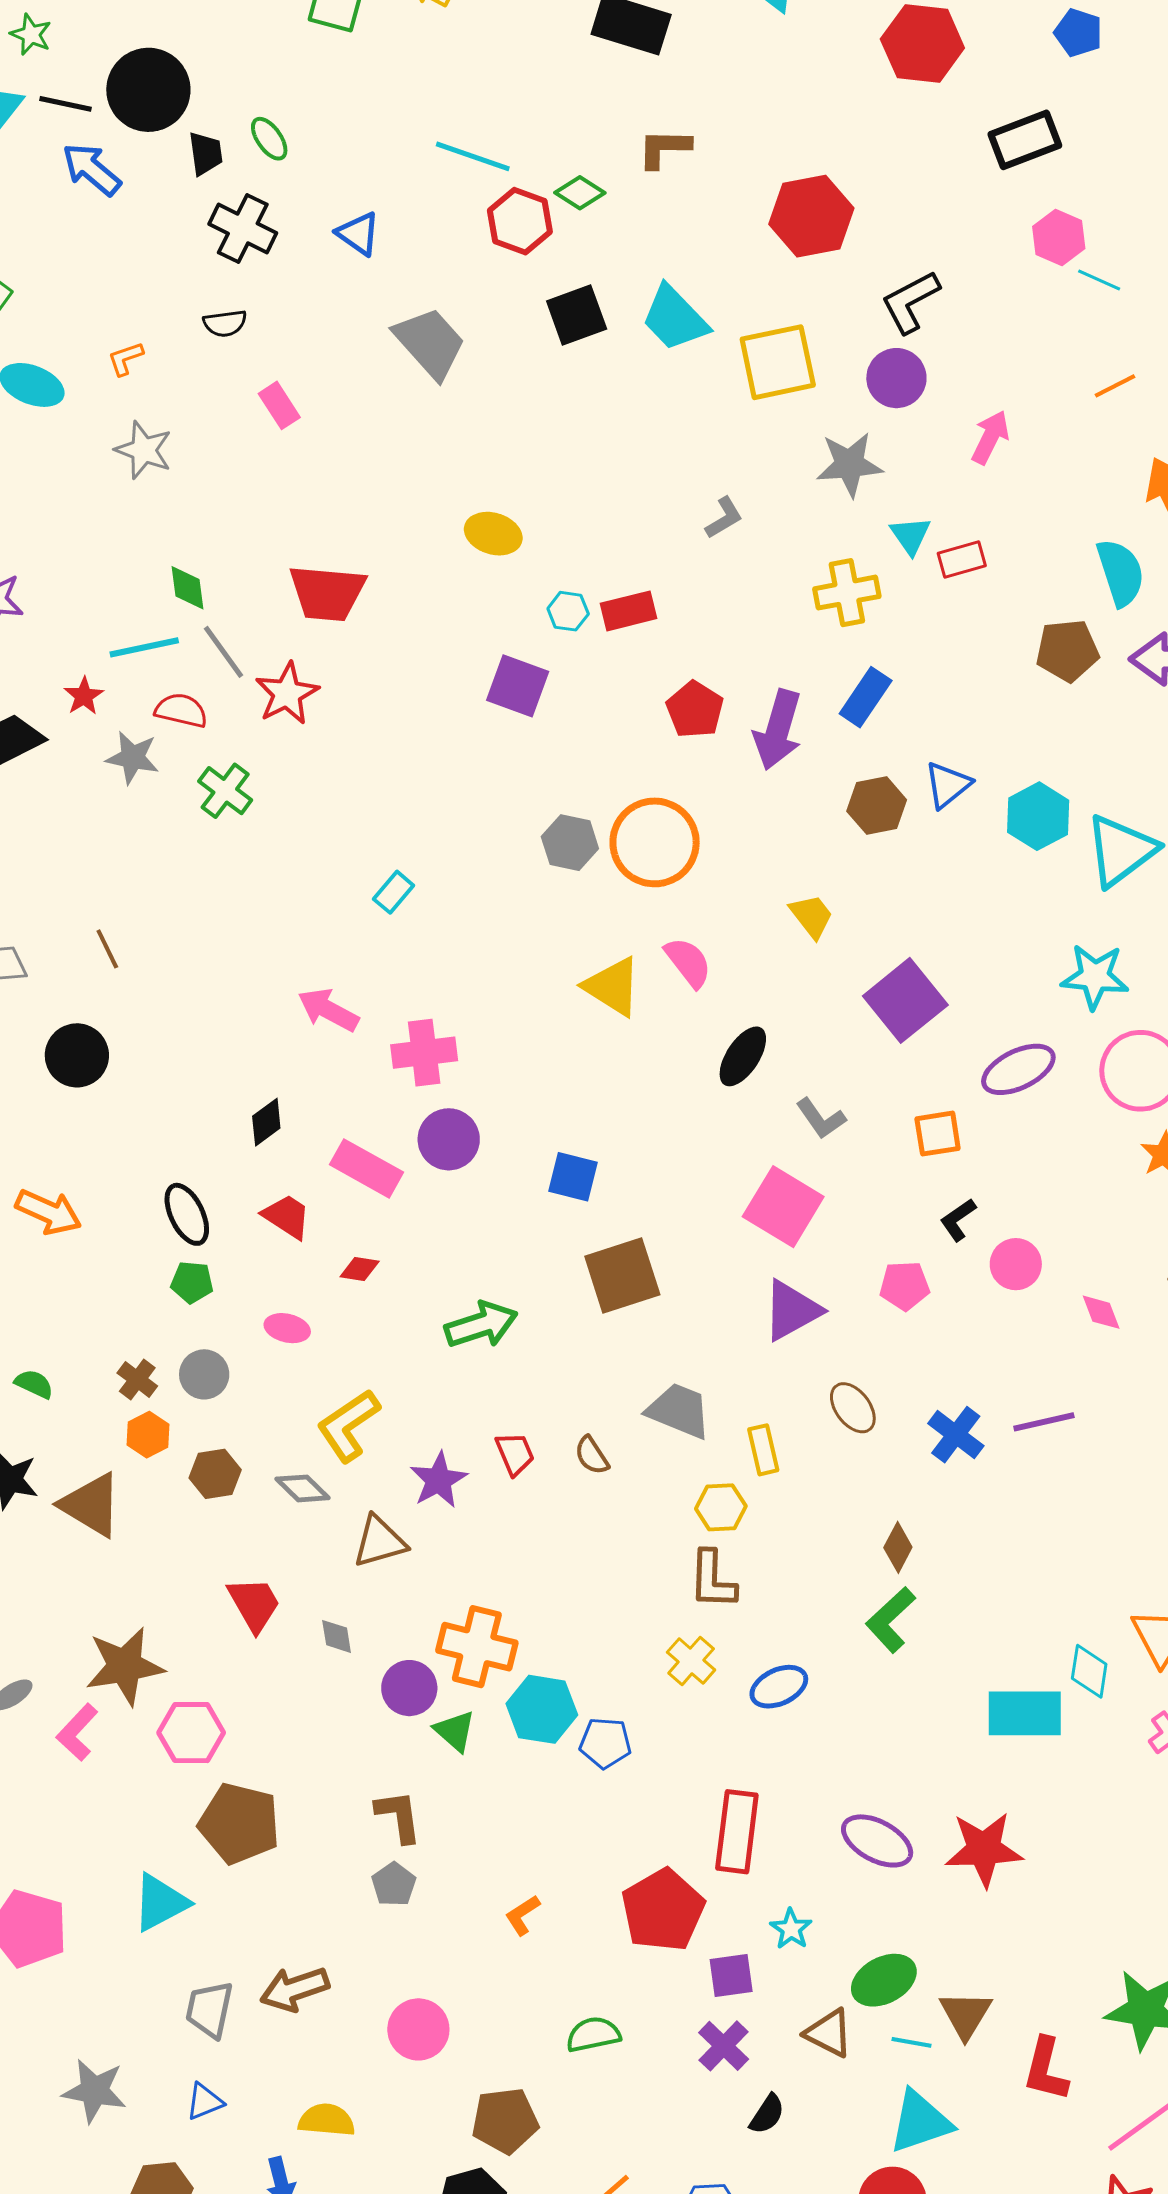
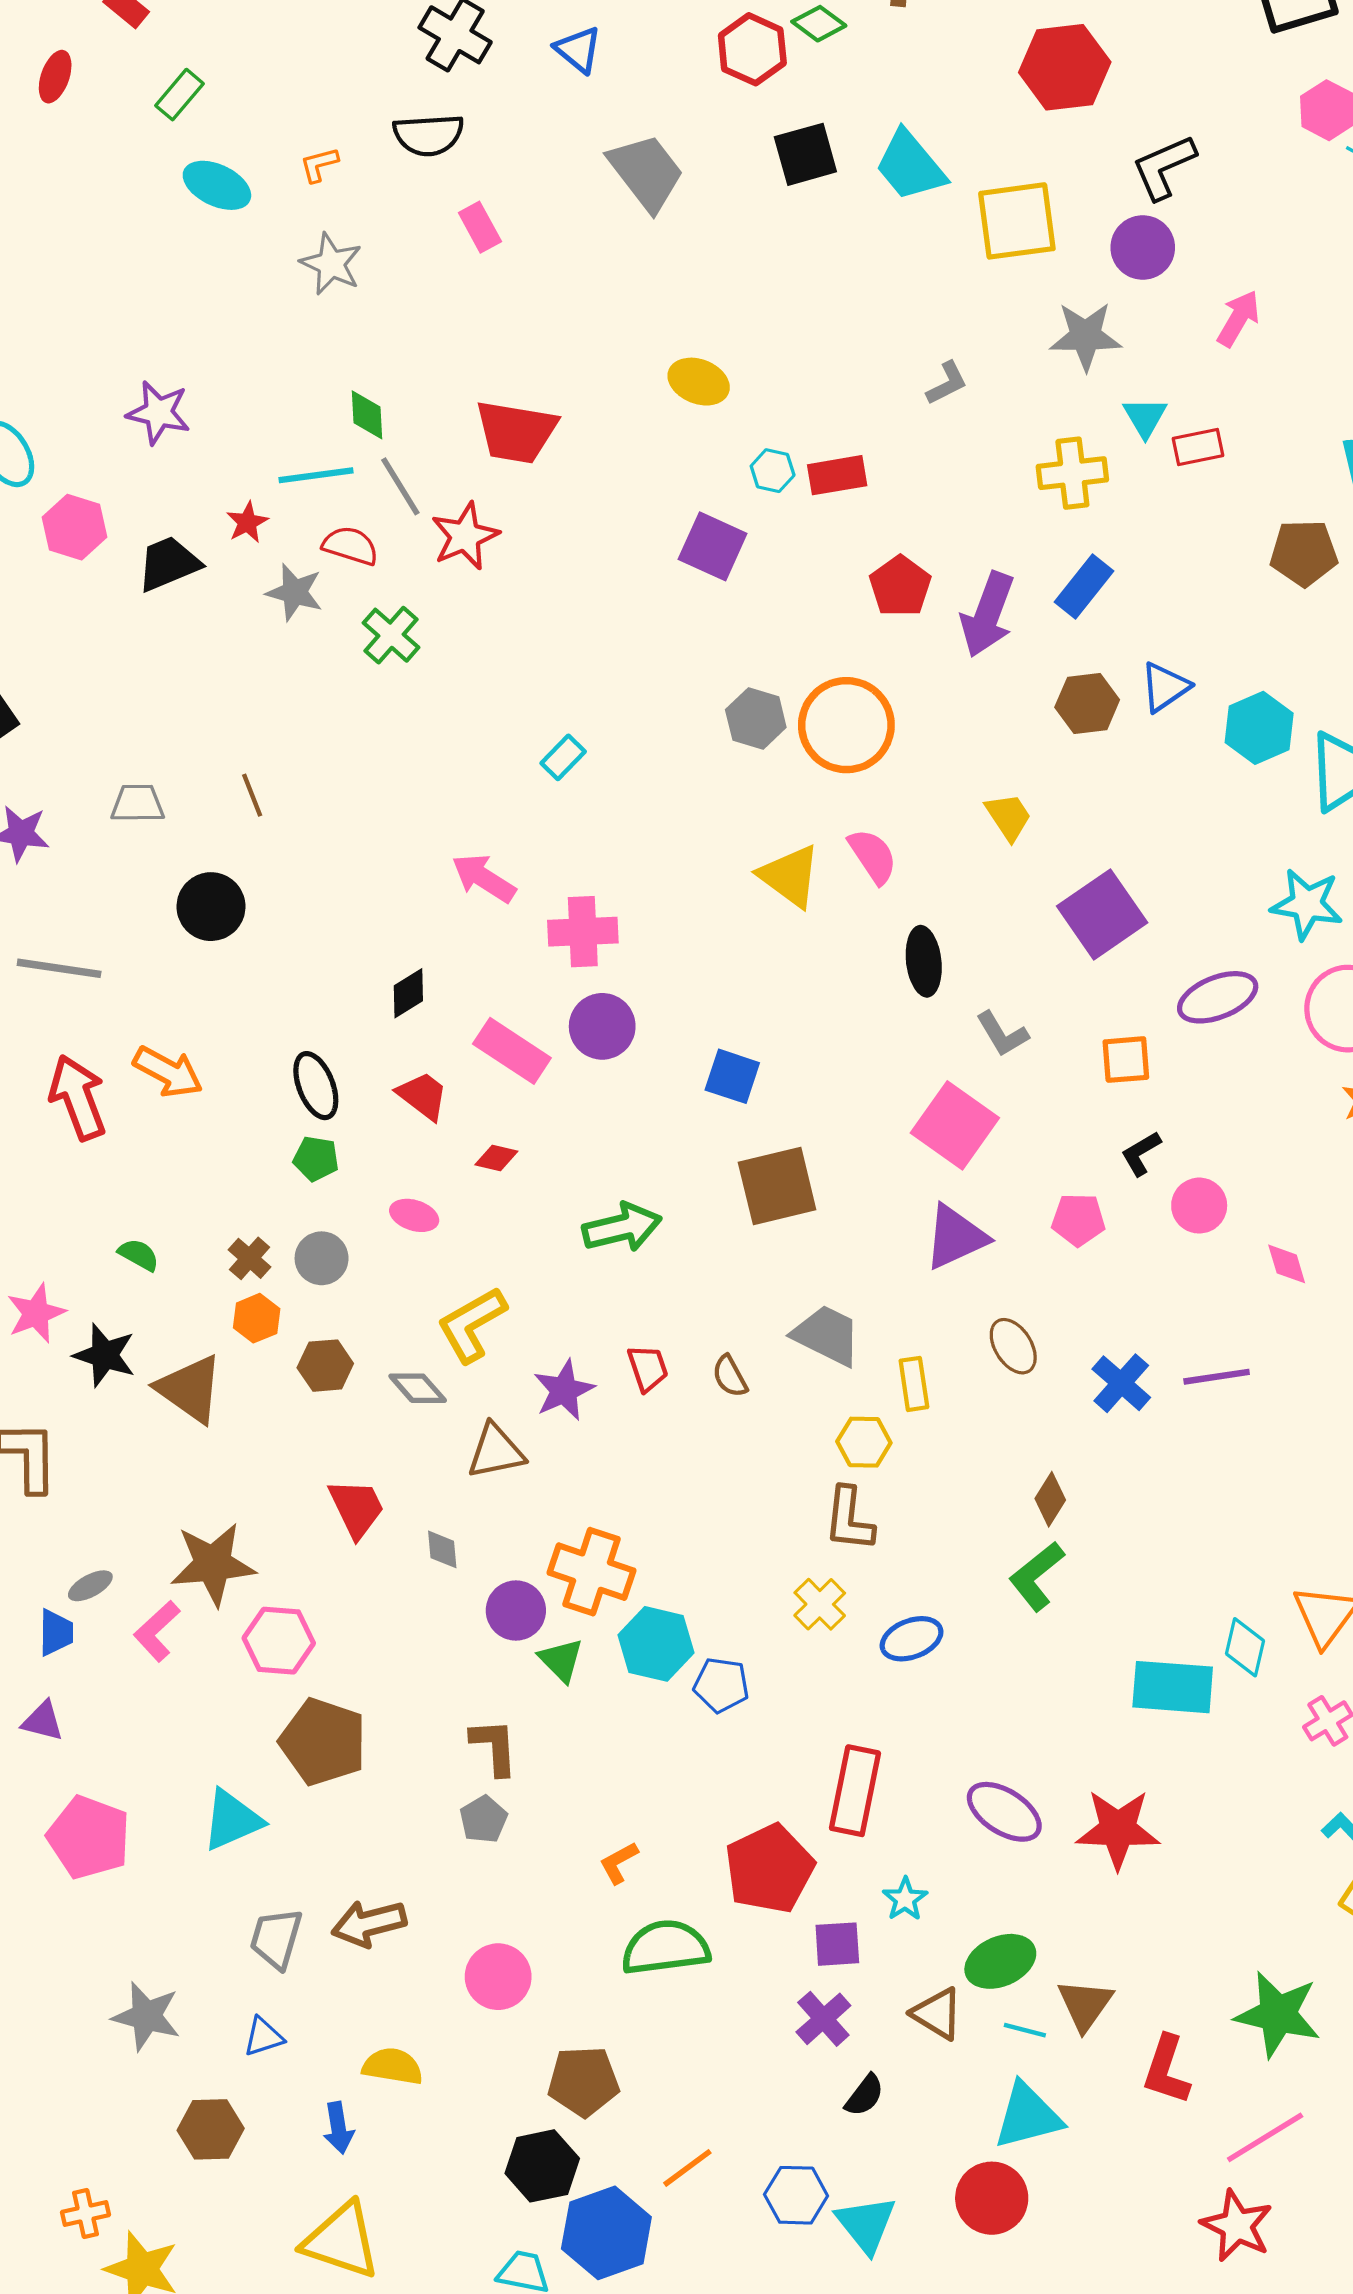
black semicircle: (225, 323) -> (428, 135), size x1.5
black ellipse: (743, 1056) -> (924, 961), turned -44
green semicircle: (593, 2034) -> (666, 1948), moved, size x1.5

